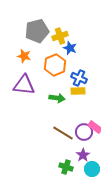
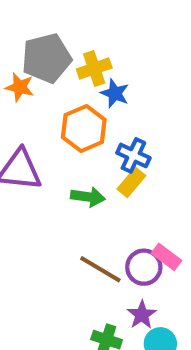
orange star: (24, 56) -> (20, 87), moved
yellow rectangle: (78, 91) -> (131, 182), turned -48

